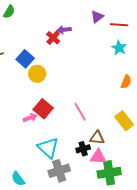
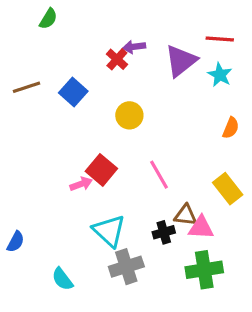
purple triangle: (97, 17) -> (181, 61), moved, size x1.6
yellow circle: (37, 74) -> (129, 115), moved
pink triangle: (98, 157) -> (201, 228), moved

